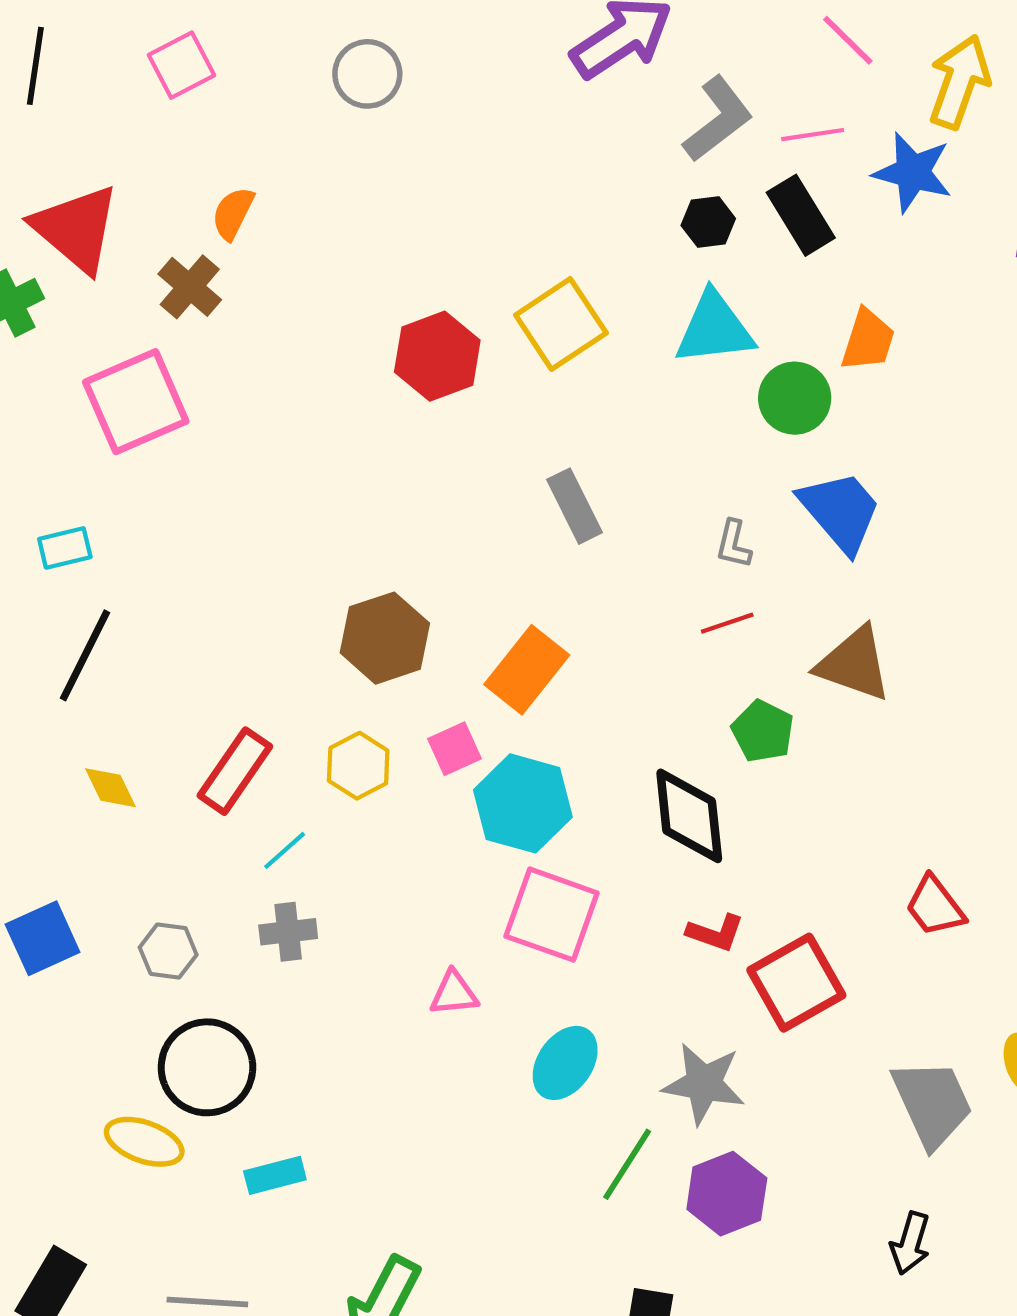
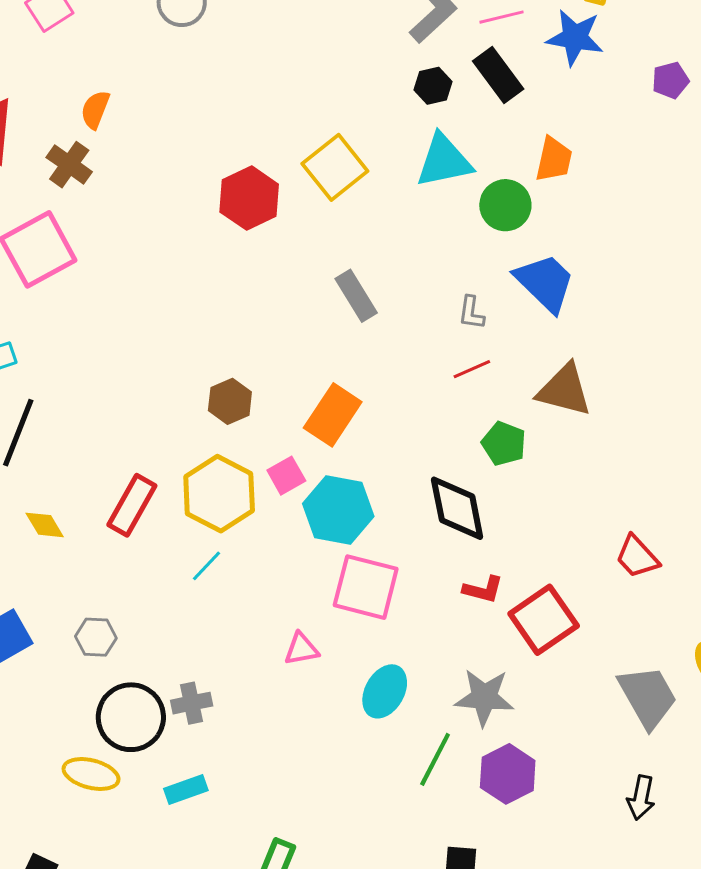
brown hexagon: (385, 638) -> (230, 401), size x0.7
yellow hexagon: (358, 766) -> (219, 494), size x1.6
cyan line: (285, 850) -> (207, 566), moved
gray cross: (288, 932) -> (192, 703), moved

